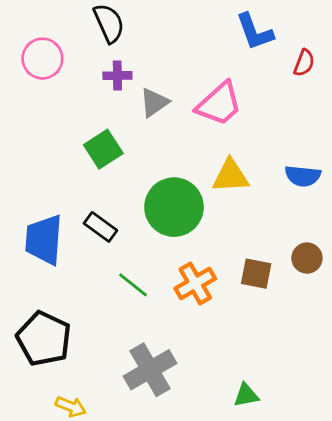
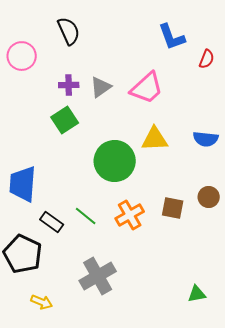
purple cross: (117, 76) -> (69, 85), moved
black rectangle: (100, 227) -> (52, 222), moved
green triangle: (246, 395) -> (197, 294), moved

